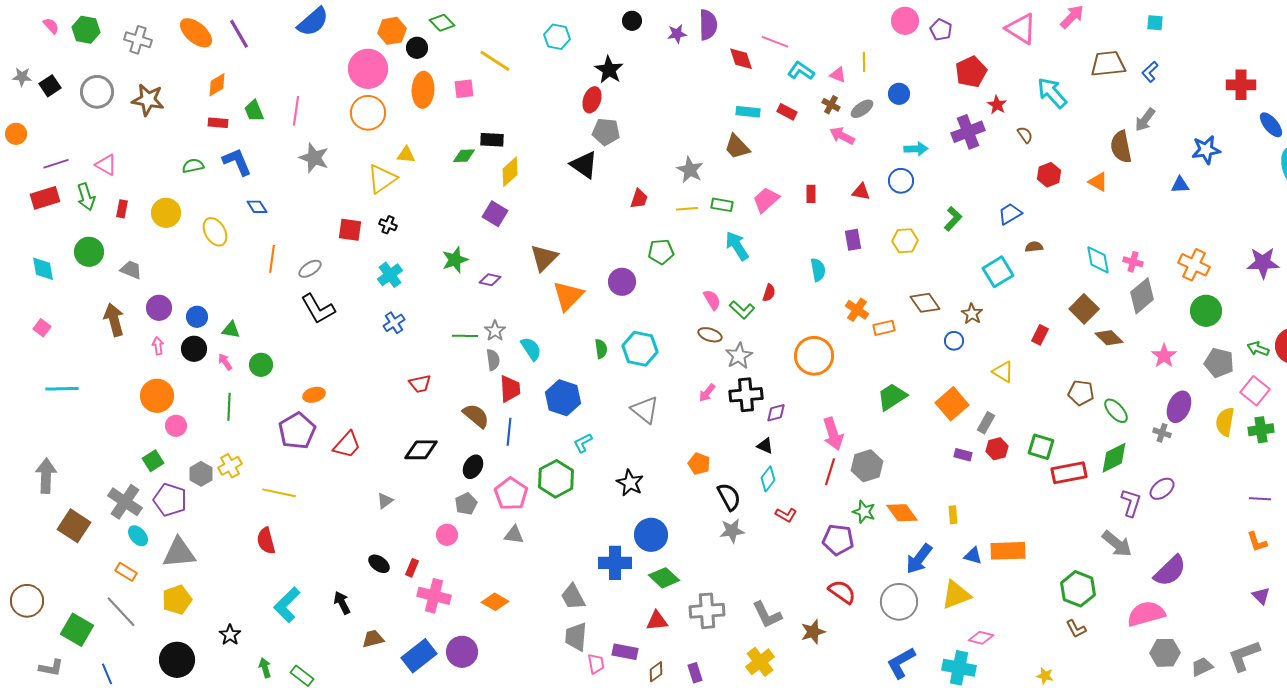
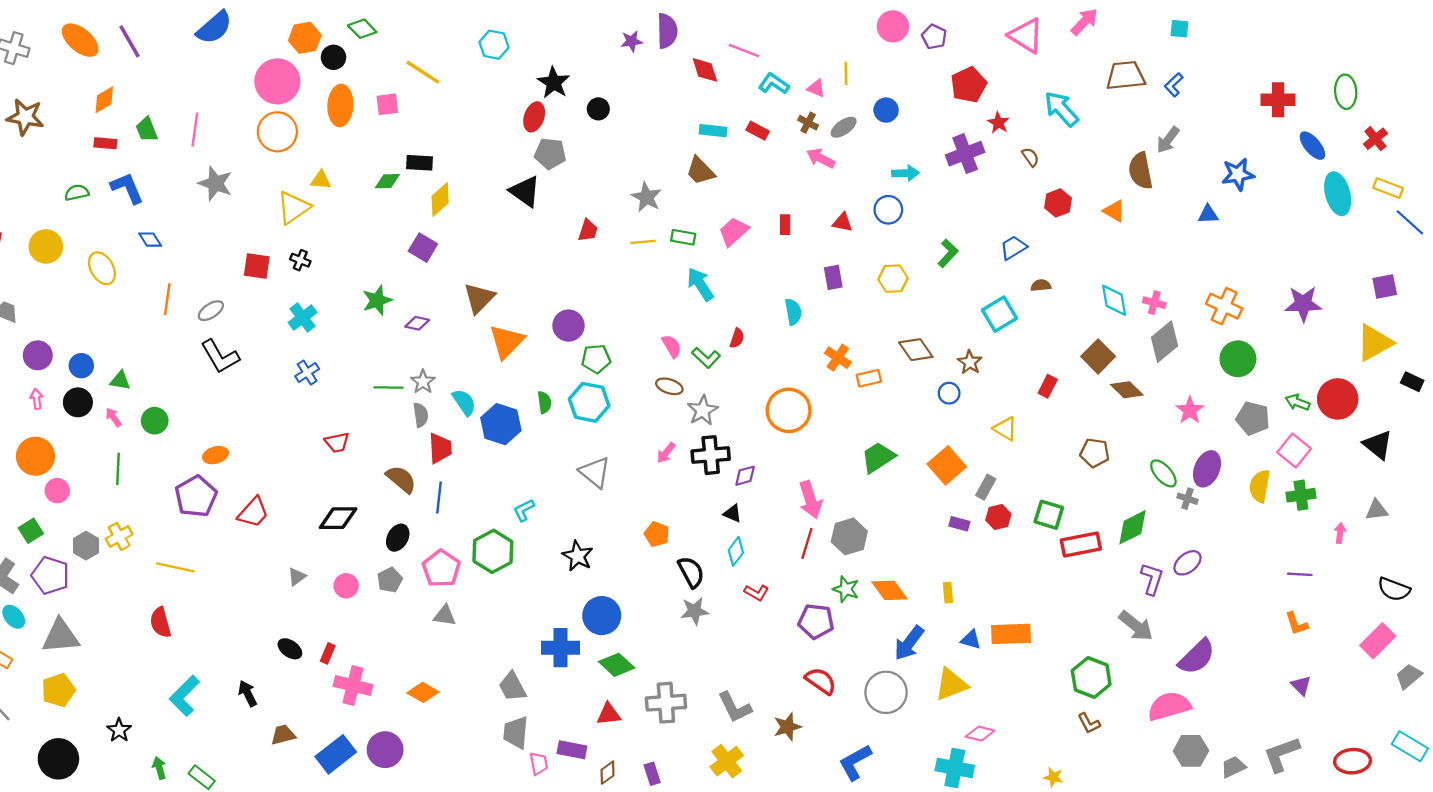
black circle: (632, 21) -> (598, 109), moved
green pentagon: (661, 252) -> (596, 359), moved
blue hexagon: (563, 398) -> (501, 424), moved
green ellipse: (1116, 411) -> (1163, 473), moved
pink circle: (447, 535) -> (346, 586), moved
blue L-shape: (901, 663) -> (855, 762), moved

